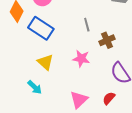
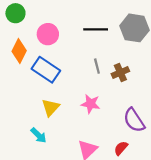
brown cross: (107, 40) -> (120, 73), moved
yellow triangle: (45, 62) -> (51, 107), turned 30

